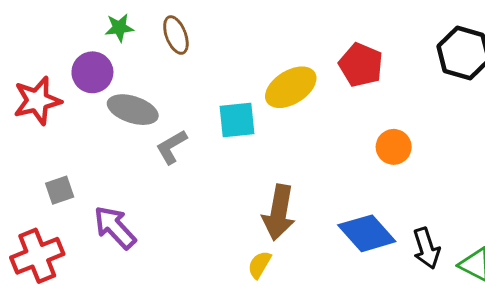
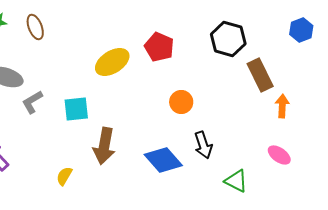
cyan square: (237, 120) -> (76, 109), moved
black arrow: (426, 248) -> (203, 145), moved
yellow semicircle: (259, 265) -> (64, 176), moved

